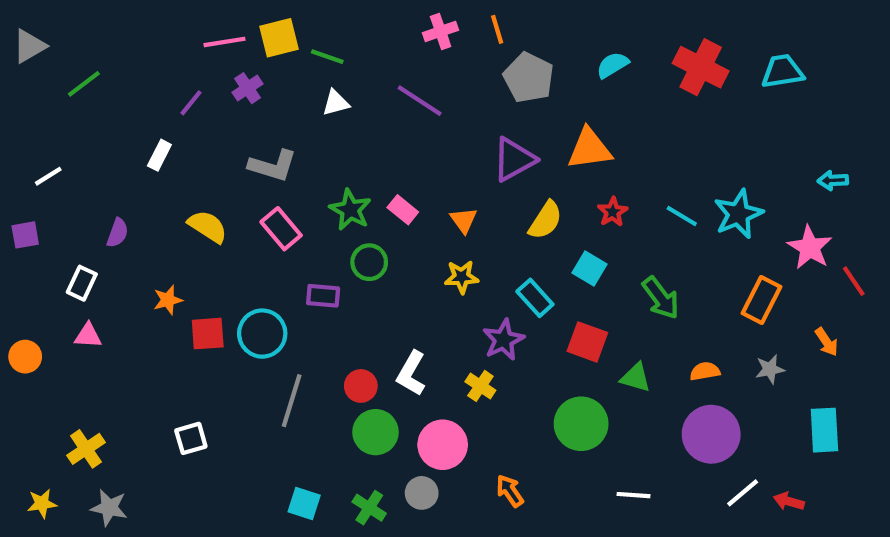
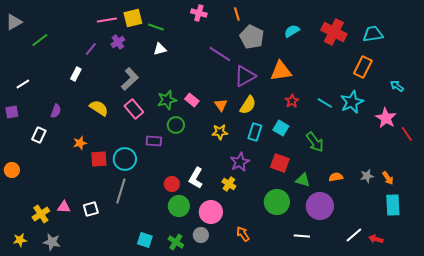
pink cross: (441, 31) -> (199, 13), moved, turned 35
purple line: (420, 101) -> (220, 54), moved
gray L-shape: (273, 166) -> (130, 79), turned -60
cyan arrow: (833, 180) -> (397, 86), turned 40
green star: (350, 210) -> (167, 100), turned 30
yellow semicircle: (545, 220) -> (248, 105), moved
cyan rectangle: (535, 298) -> (255, 132), moved, turned 60
orange rectangle: (761, 300) -> (363, 67), moved
pink triangle: (88, 336) -> (64, 207), moved
orange arrow: (827, 342) -> (388, 178), moved
gray line: (292, 401) -> (121, 191), moved
purple circle: (711, 434) -> (320, 206), moved

